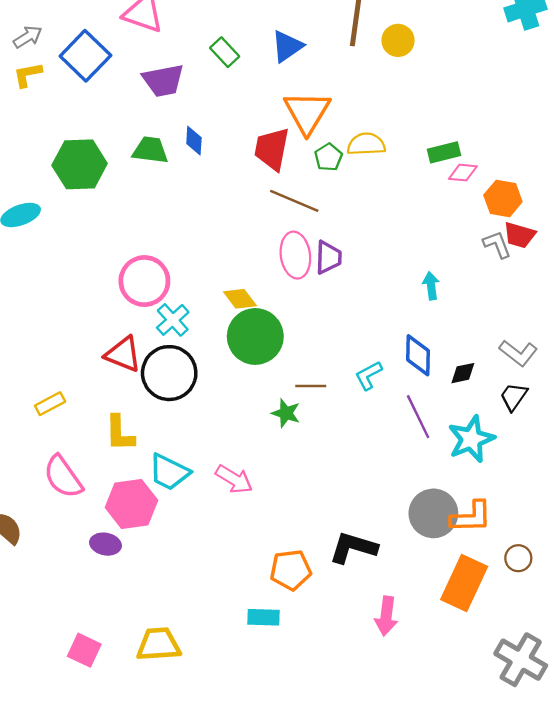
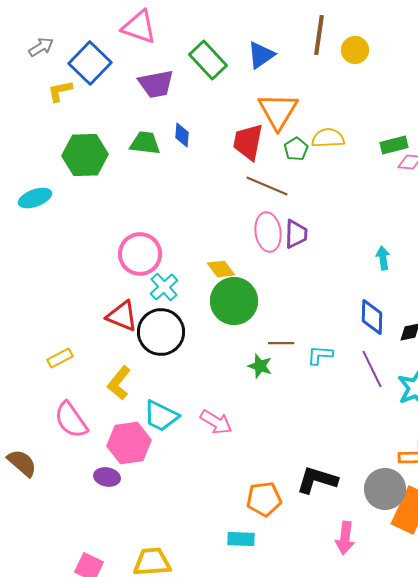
green rectangle: (225, 52) -> (208, 60), size x1.5
yellow L-shape: (28, 75) -> (60, 91), moved
cyan L-shape: (369, 375) -> (320, 355), moved, turned 32
yellow L-shape: (120, 433) -> (119, 383), turned 40
gray circle: (433, 513) -> (385, 489), moved

